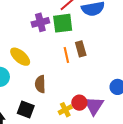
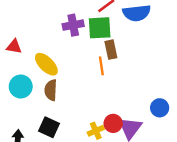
brown rectangle: (81, 49) -> (111, 50), moved
brown semicircle: (40, 84) -> (51, 90), moved

